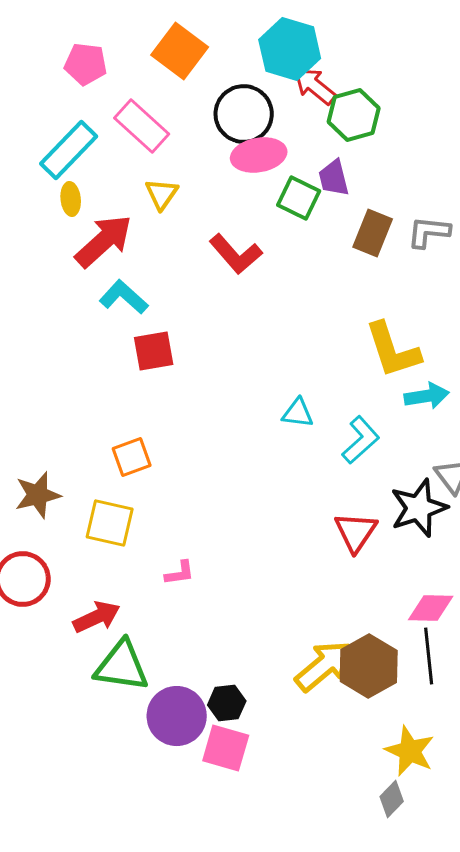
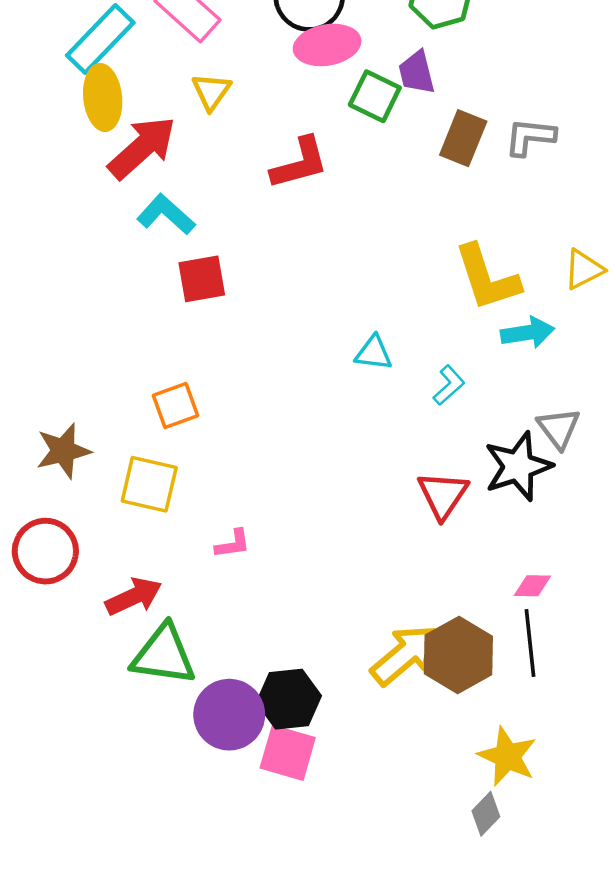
yellow ellipse: (71, 199) -> (103, 97), size x1.6
red L-shape: (236, 254) -> (300, 163), turned -64
cyan L-shape: (361, 440) -> (449, 385), size x0.7
pink diamond: (431, 608) -> (532, 586), size x0.7
black hexagon: (227, 703) -> (289, 699), size x1.4

